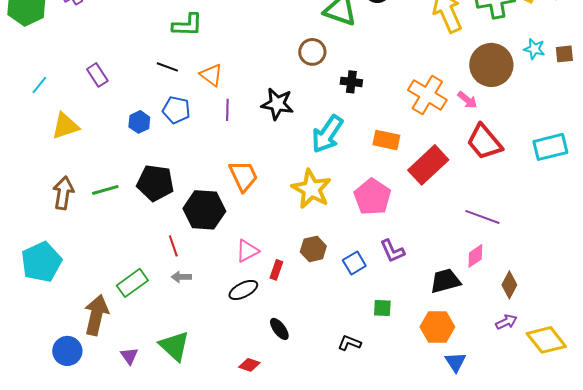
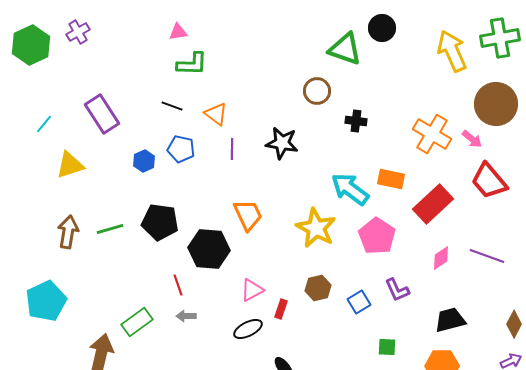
purple rectangle: (97, 75) -> (102, 114), size x1.6
cyan arrow: (327, 134) -> (350, 189), moved, turned 93
pink diamond: (475, 256) -> (441, 258), moved

